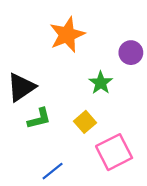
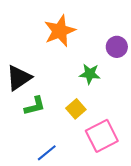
green star: (101, 83) -> (90, 74), turned -30

